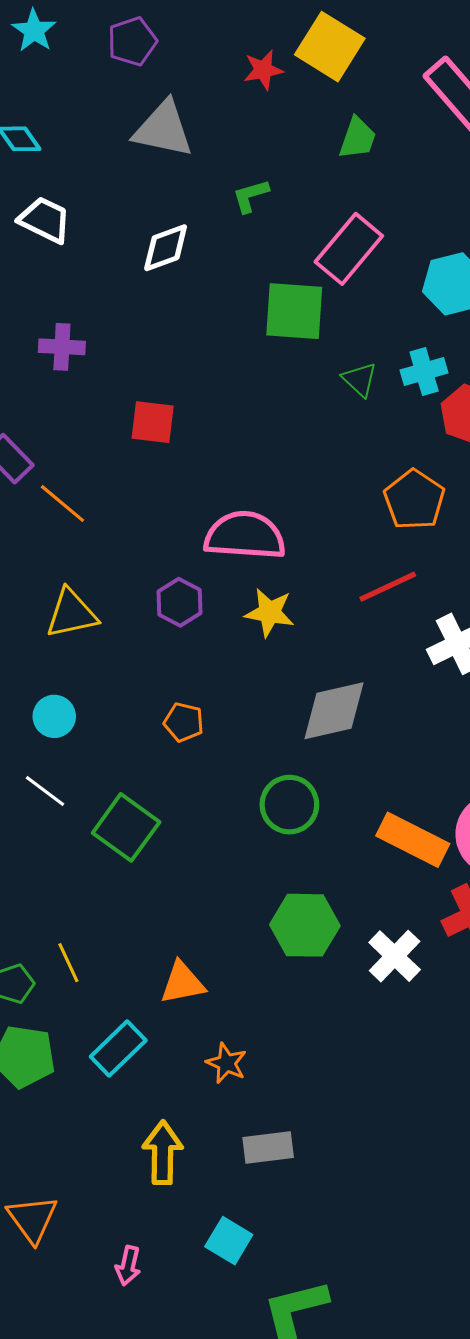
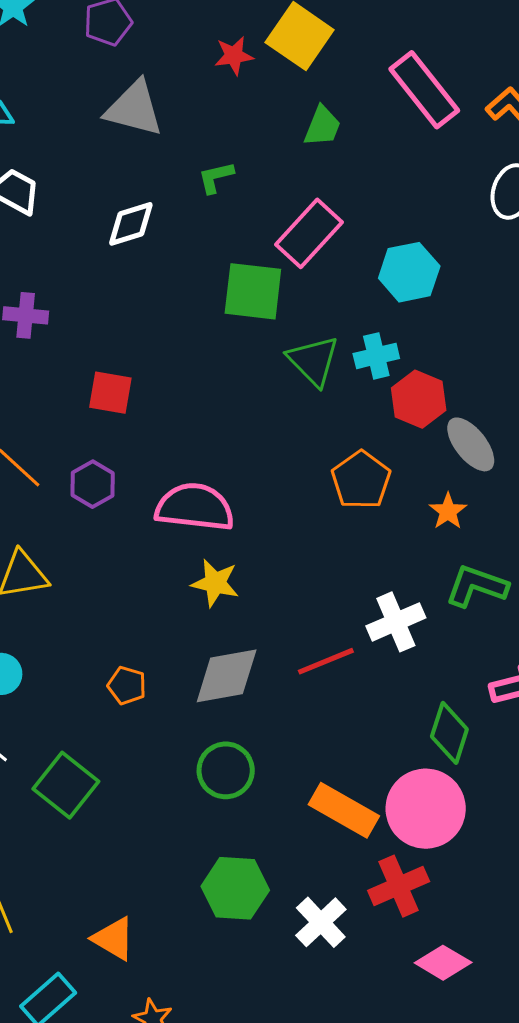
green triangle: (360, 380) -> (313, 361), size x1.5
red line: (388, 587) -> (326, 661), moved
purple hexagon: (180, 602) -> (93, 484), moved
gray diamond: (334, 711) -> (227, 676), moved
orange triangle: (182, 983) -> (114, 939), turned 39

